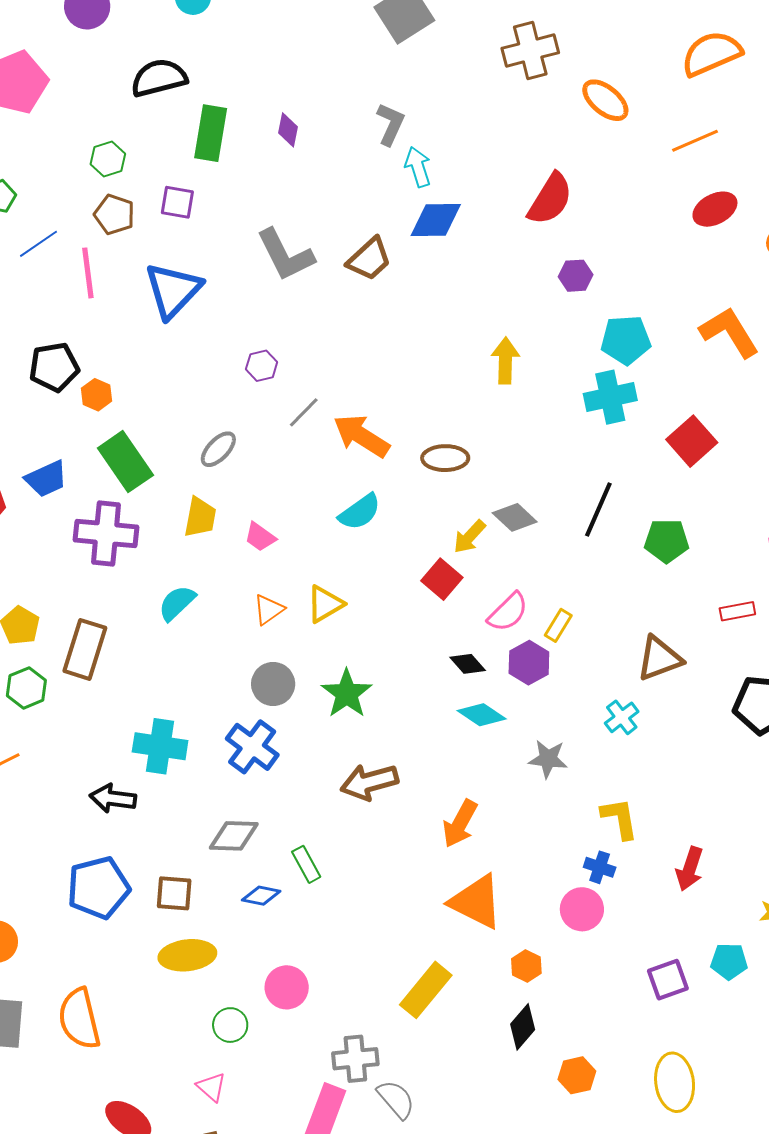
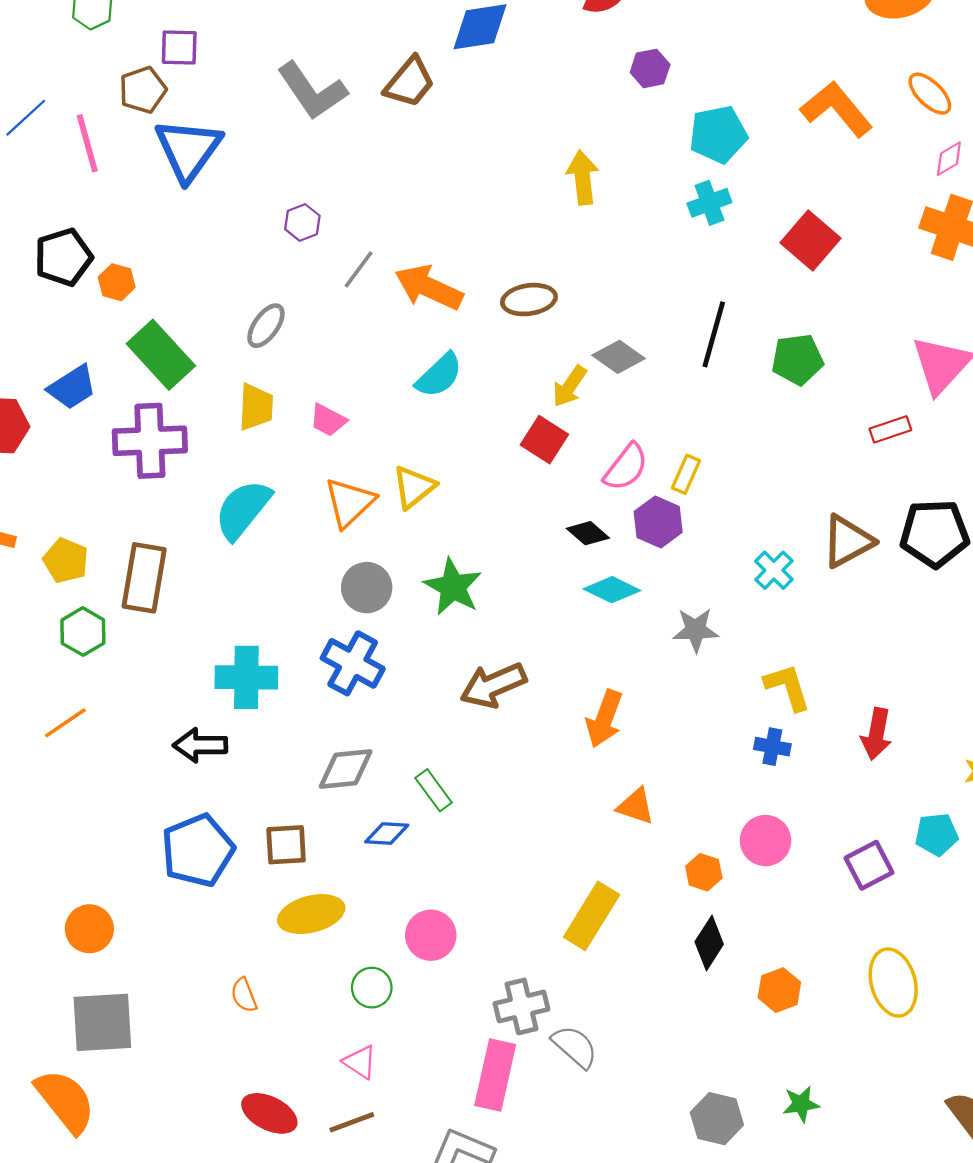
brown pentagon: (114, 214) -> (143, 90), moved, turned -30
cyan cross: (610, 397) -> (709, 203), size x0.7
cyan semicircle: (177, 603) -> (243, 510), size x1.4
orange triangle: (269, 610) -> (350, 502), size x1.4
brown triangle: (659, 659) -> (848, 541), moved
orange triangle: (476, 902) -> (636, 806), size x0.6
pink circle: (582, 909) -> (766, 841), moved
orange semicircle: (79, 1019) -> (244, 995), moved, size x0.5

